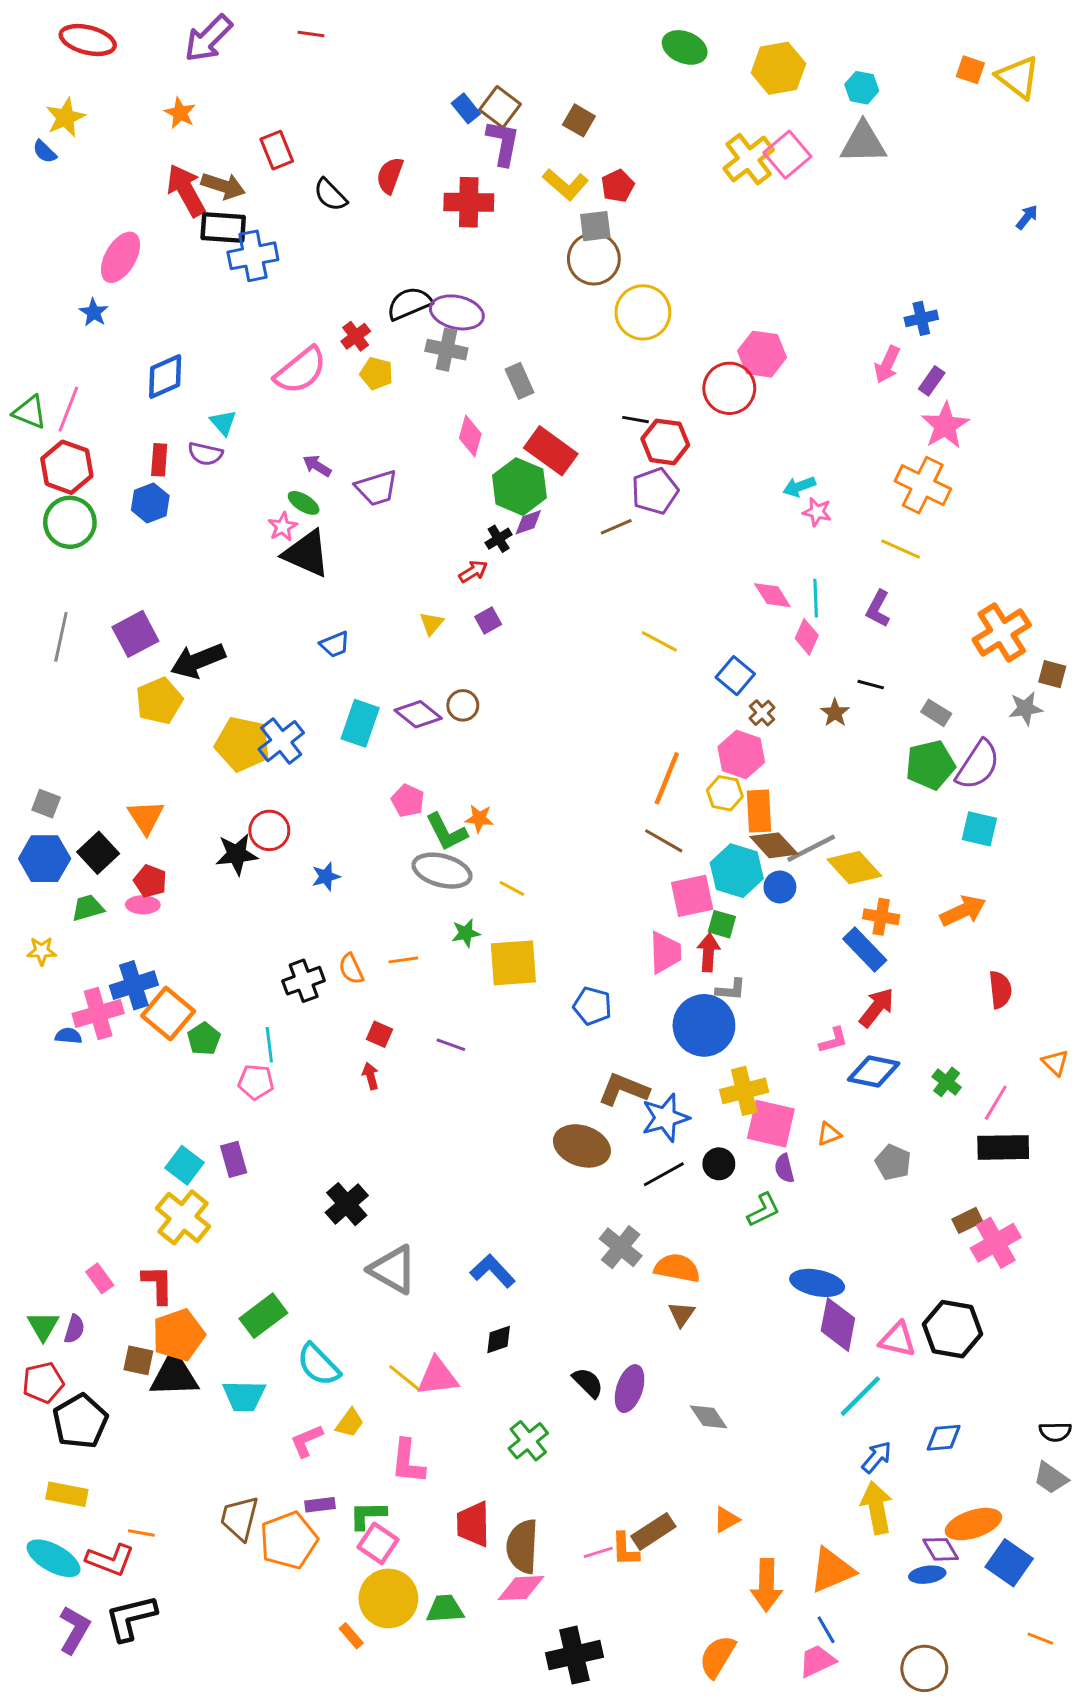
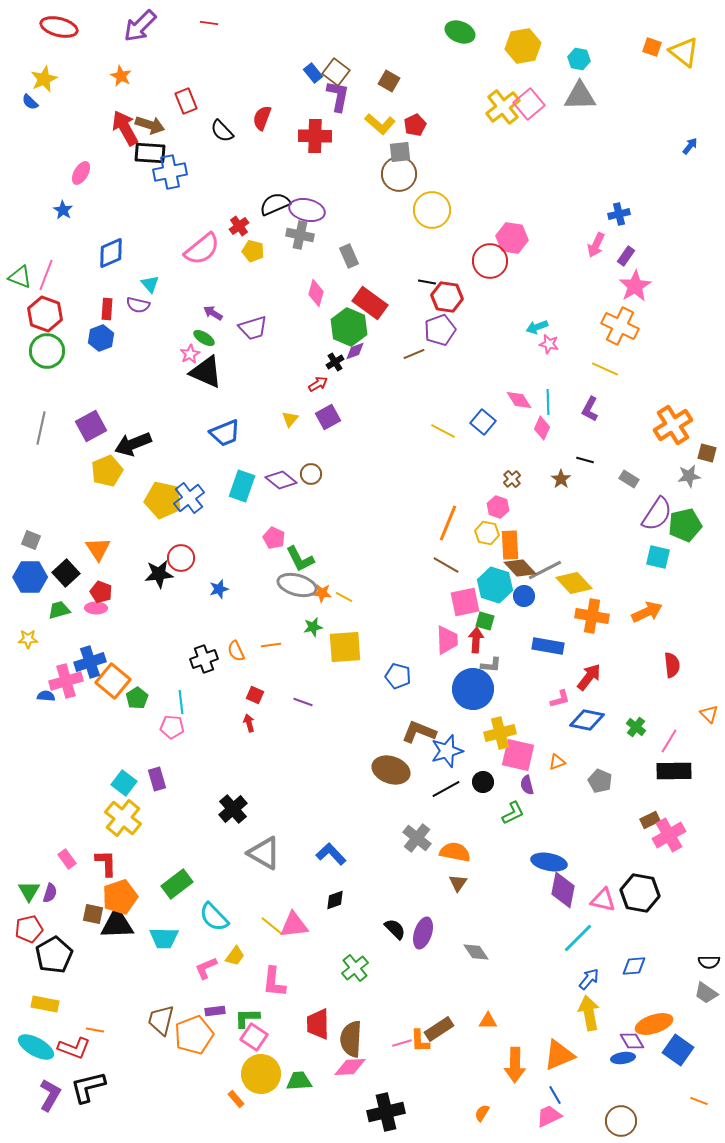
pink ellipse: (120, 257) -> (81, 173), size x0.7
purple square: (488, 621) -> (328, 417), size x1.4
blue trapezoid: (335, 644) -> (225, 433), size x1.5
blue square: (735, 676) -> (483, 422), moved
pink hexagon: (741, 754) -> (498, 507), size x0.7
green pentagon: (930, 765) -> (685, 525), moved
orange star: (479, 818) -> (322, 593), moved
orange cross: (881, 917) -> (592, 616), size x1.4
blue rectangle: (865, 949) -> (548, 646), moved, turned -36
orange triangle: (726, 1520) -> (488, 1021), turned 30
orange semicircle: (717, 1657) -> (482, 1113), size x0.6

